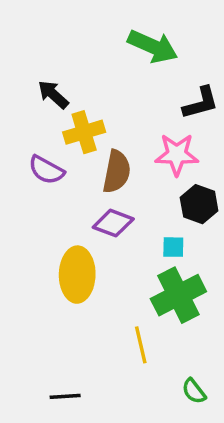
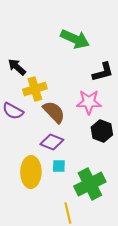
brown semicircle: (117, 172) -> (54, 112), turned -55
cyan square: (173, 247) -> (59, 166), moved

